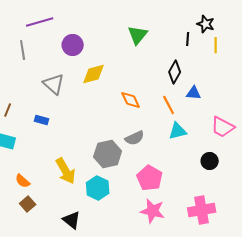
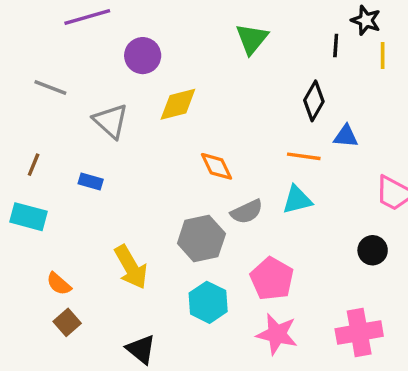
gray line: (23, 50) -> (50, 87), moved, turned -60
orange diamond: (131, 100) -> (217, 166), moved
orange line: (169, 105) -> (304, 156), turned -54
cyan triangle: (178, 131) -> (297, 200), moved
cyan hexagon: (98, 188) -> (208, 302), moved

